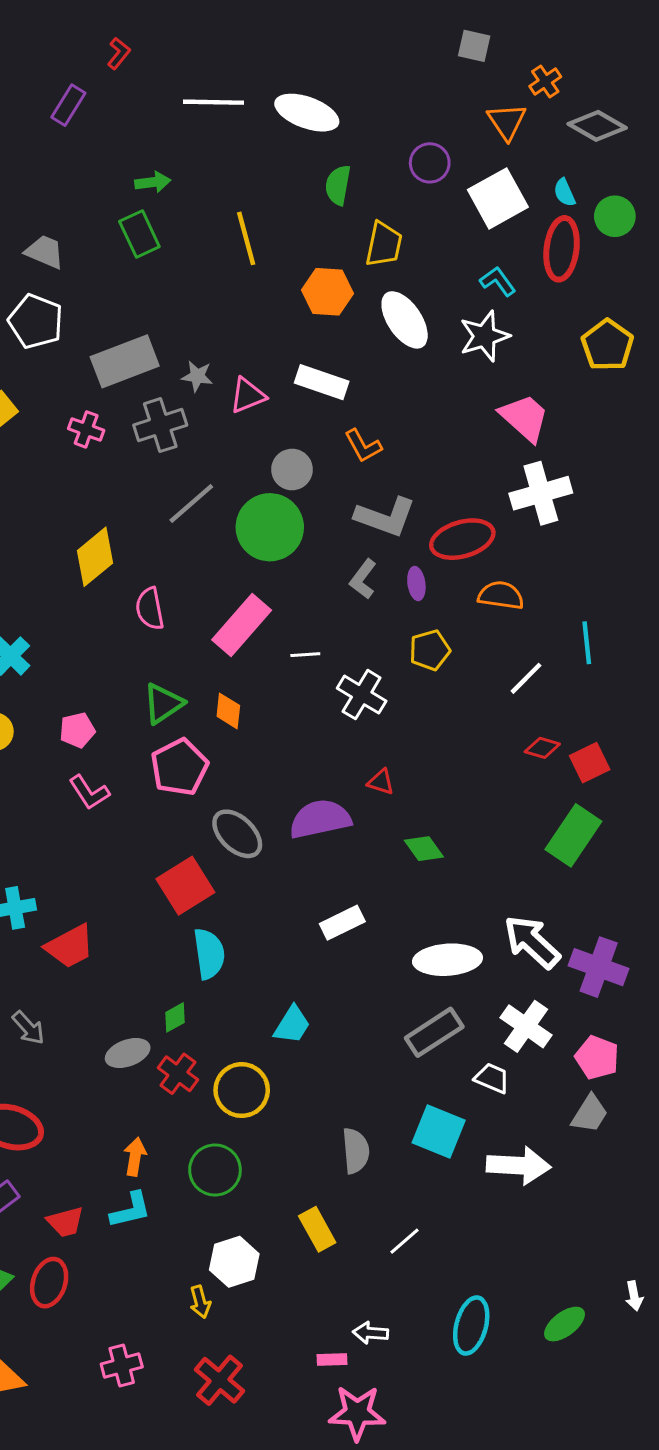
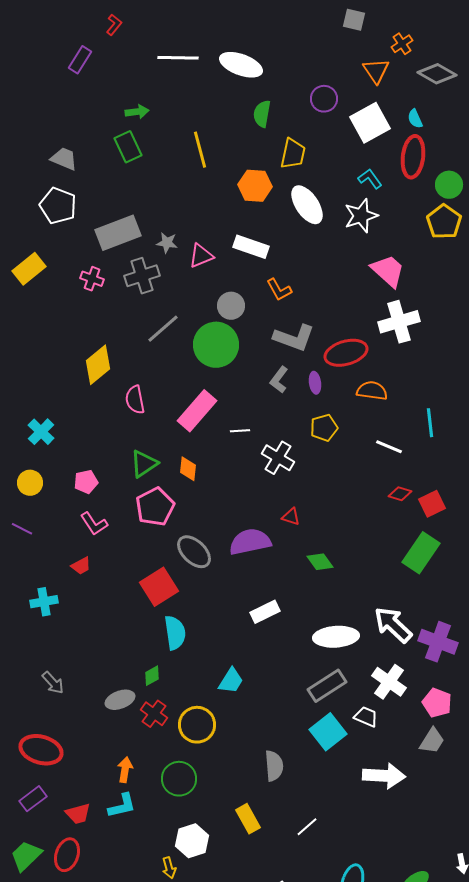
green circle: (615, 216) -> (449, 185), moved
white line: (526, 678) -> (389, 447), turned 68
red trapezoid: (70, 946) -> (81, 566), moved, size x0.6
cyan square: (439, 1131) -> (328, 732), moved, turned 30

